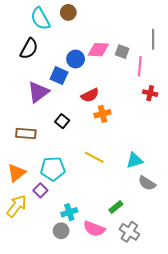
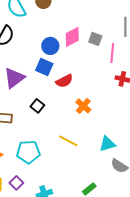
pink diamond: (98, 50) -> (72, 37), turned -30
blue square: (59, 76) -> (44, 67), moved
orange cross: (102, 114) -> (83, 106), moved, turned -35
purple square: (40, 190) -> (16, 183), moved

